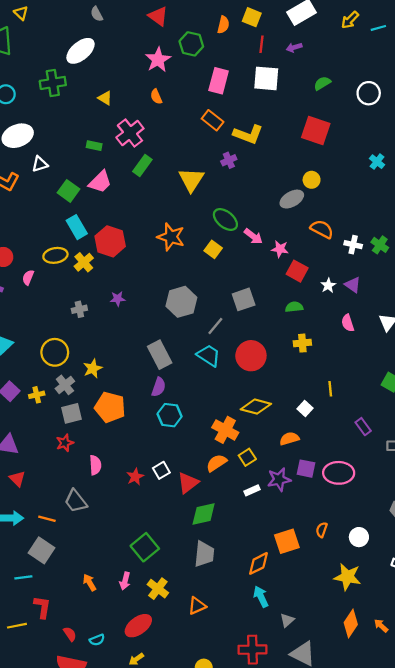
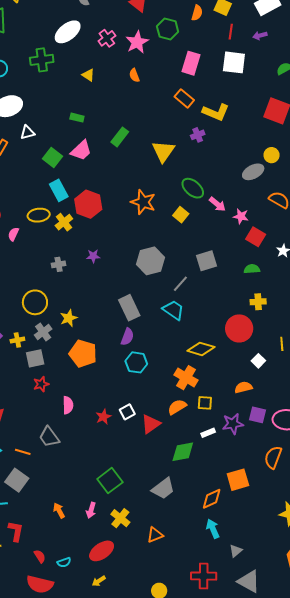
pink cross: (130, 133) -> (107, 38), moved, size x0.7
red circle: (251, 356) -> (239, 328), moved
yellow diamond: (256, 407) -> (201, 349), moved
gray square: (71, 413) -> (35, 358), moved
yellow square: (247, 457) -> (205, 403), turned 35
green diamond: (204, 514) -> (183, 452), moved
orange semicircle: (322, 530) -> (273, 457), moved, size x1.6
gray trapezoid: (204, 554) -> (163, 489), turned 45

